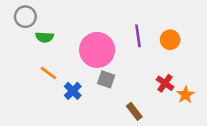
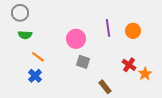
green semicircle: (45, 37) -> (25, 35), moved
pink circle: (97, 50) -> (76, 39), size x0.7
blue cross: (73, 91) -> (35, 76), moved

